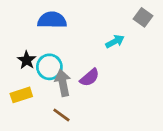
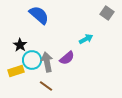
blue semicircle: (52, 20) -> (39, 15), turned 40
cyan arrow: (115, 41) -> (86, 39), moved
cyan circle: (49, 67) -> (32, 60), moved

